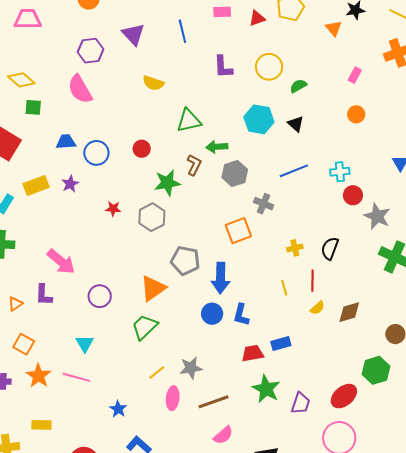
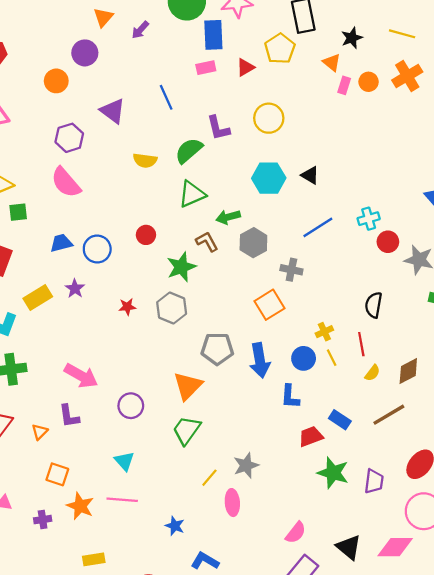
pink rectangle: (355, 75) -> (344, 85), moved
green semicircle: (298, 86) -> (189, 150), moved, size x1.5
orange circle: (356, 114) -> (369, 82), moved
brown L-shape: (194, 165) -> (207, 242), turned -45
yellow cross: (295, 248) -> (324, 332), moved
blue circle: (212, 314) -> (304, 358), moved
blue rectangle: (281, 343) -> (340, 420), turned 60
brown line: (214, 402) -> (389, 415), moved

